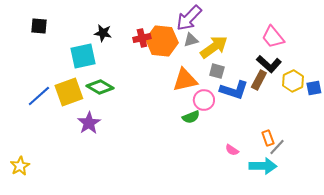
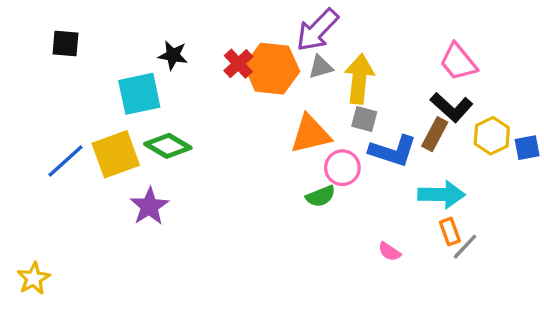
red cross: (142, 38) -> (238, 64), turned -30
yellow arrow: (214, 47) -> (359, 79), turned -48
cyan arrow: (263, 166) -> (441, 195), moved

